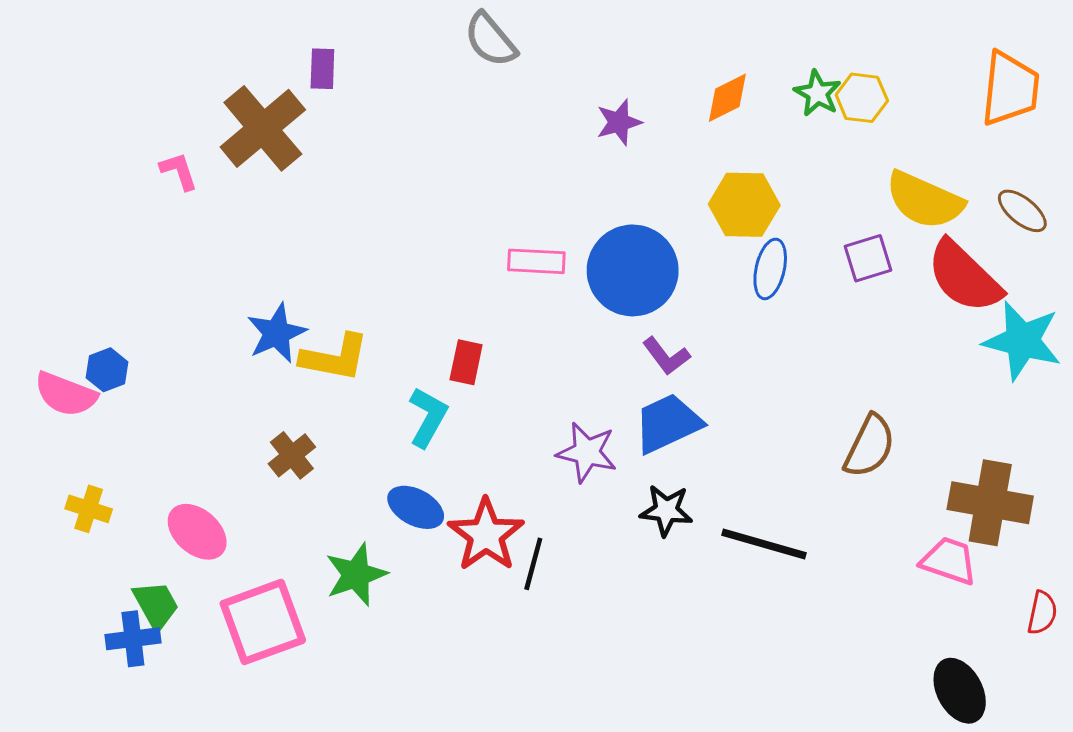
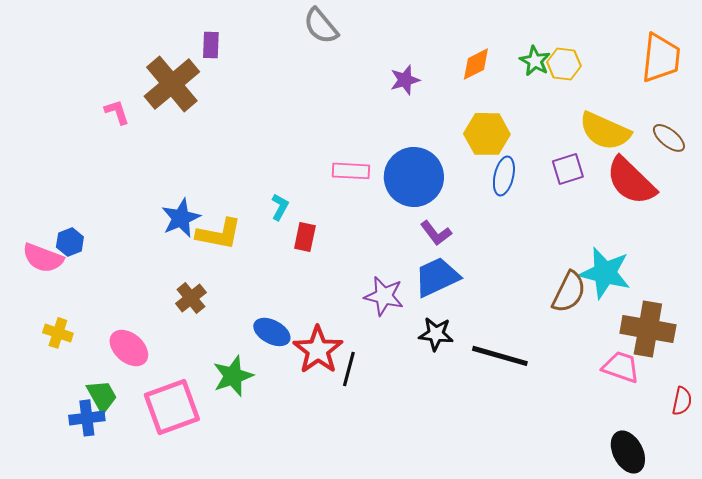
cyan star: (1022, 341) -> (605, 273), moved
cyan L-shape: (428, 417) -> (280, 207), moved, size x0.7

